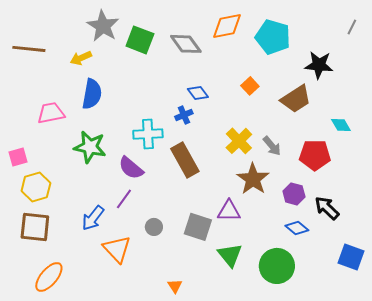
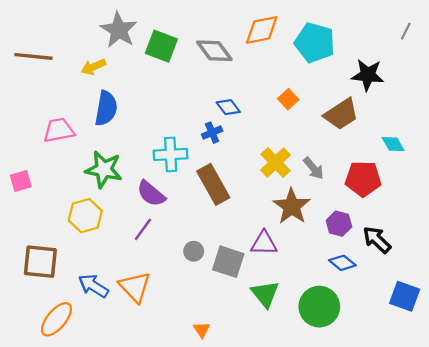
yellow hexagon: (36, 187) -> (85, 216), moved
blue arrow: (93, 218) -> (93, 286), moved, turned 84
gray circle: (154, 227) -> (194, 251), moved

